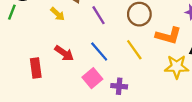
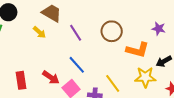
yellow line: (134, 50) -> (113, 83), moved
red arrow: (64, 53) -> (51, 77), moved

